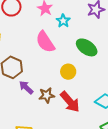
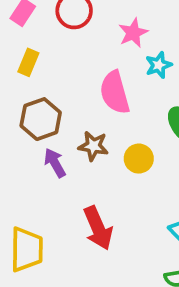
brown star: (47, 95) -> (93, 146), moved
red arrow: (70, 102) -> (98, 228), moved

